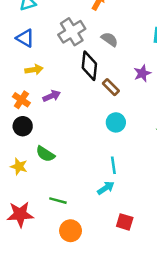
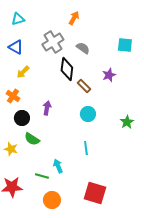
yellow arrow: (34, 70) -> (23, 72), turned 144
purple arrow: (52, 96) -> (47, 108), moved, turned -56
black circle: (23, 126) -> (22, 118), moved
cyan arrow: (106, 188) -> (58, 166), moved, turned -80
red square: (125, 222) -> (95, 193), size x1.6

